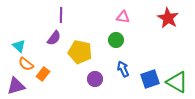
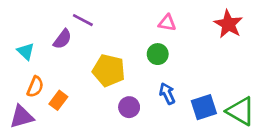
purple line: (61, 15) -> (83, 20), turned -63
purple semicircle: (54, 38) -> (62, 39), moved
cyan triangle: (19, 46) -> (26, 51), moved
orange semicircle: (26, 64) -> (35, 87), turned -105

